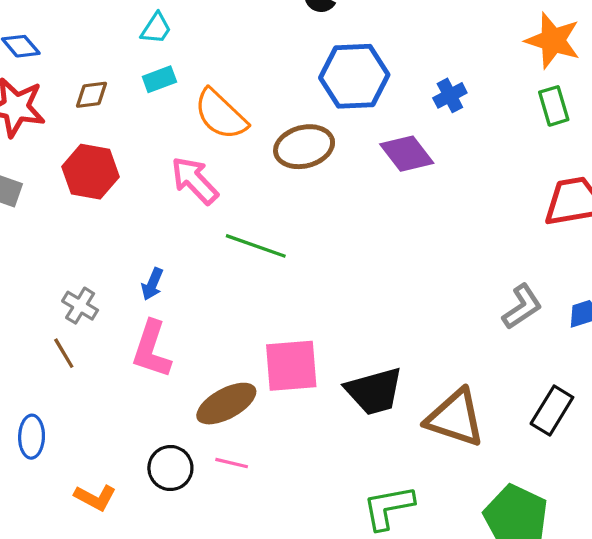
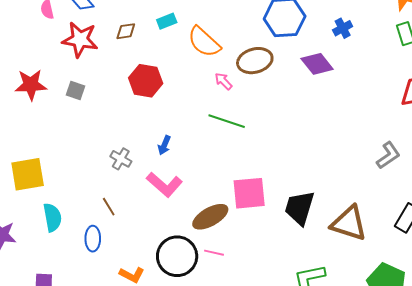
red hexagon: (90, 172) -> (146, 81), moved
pink arrow: (195, 180) -> (223, 81), moved, size x0.6
pink L-shape: (152, 349) -> (165, 185), turned -66
brown line: (64, 353) -> (109, 207), moved
black trapezoid: (374, 391) -> (300, 208), turned 123
black circle: (170, 468) -> (177, 256), size x1.5

